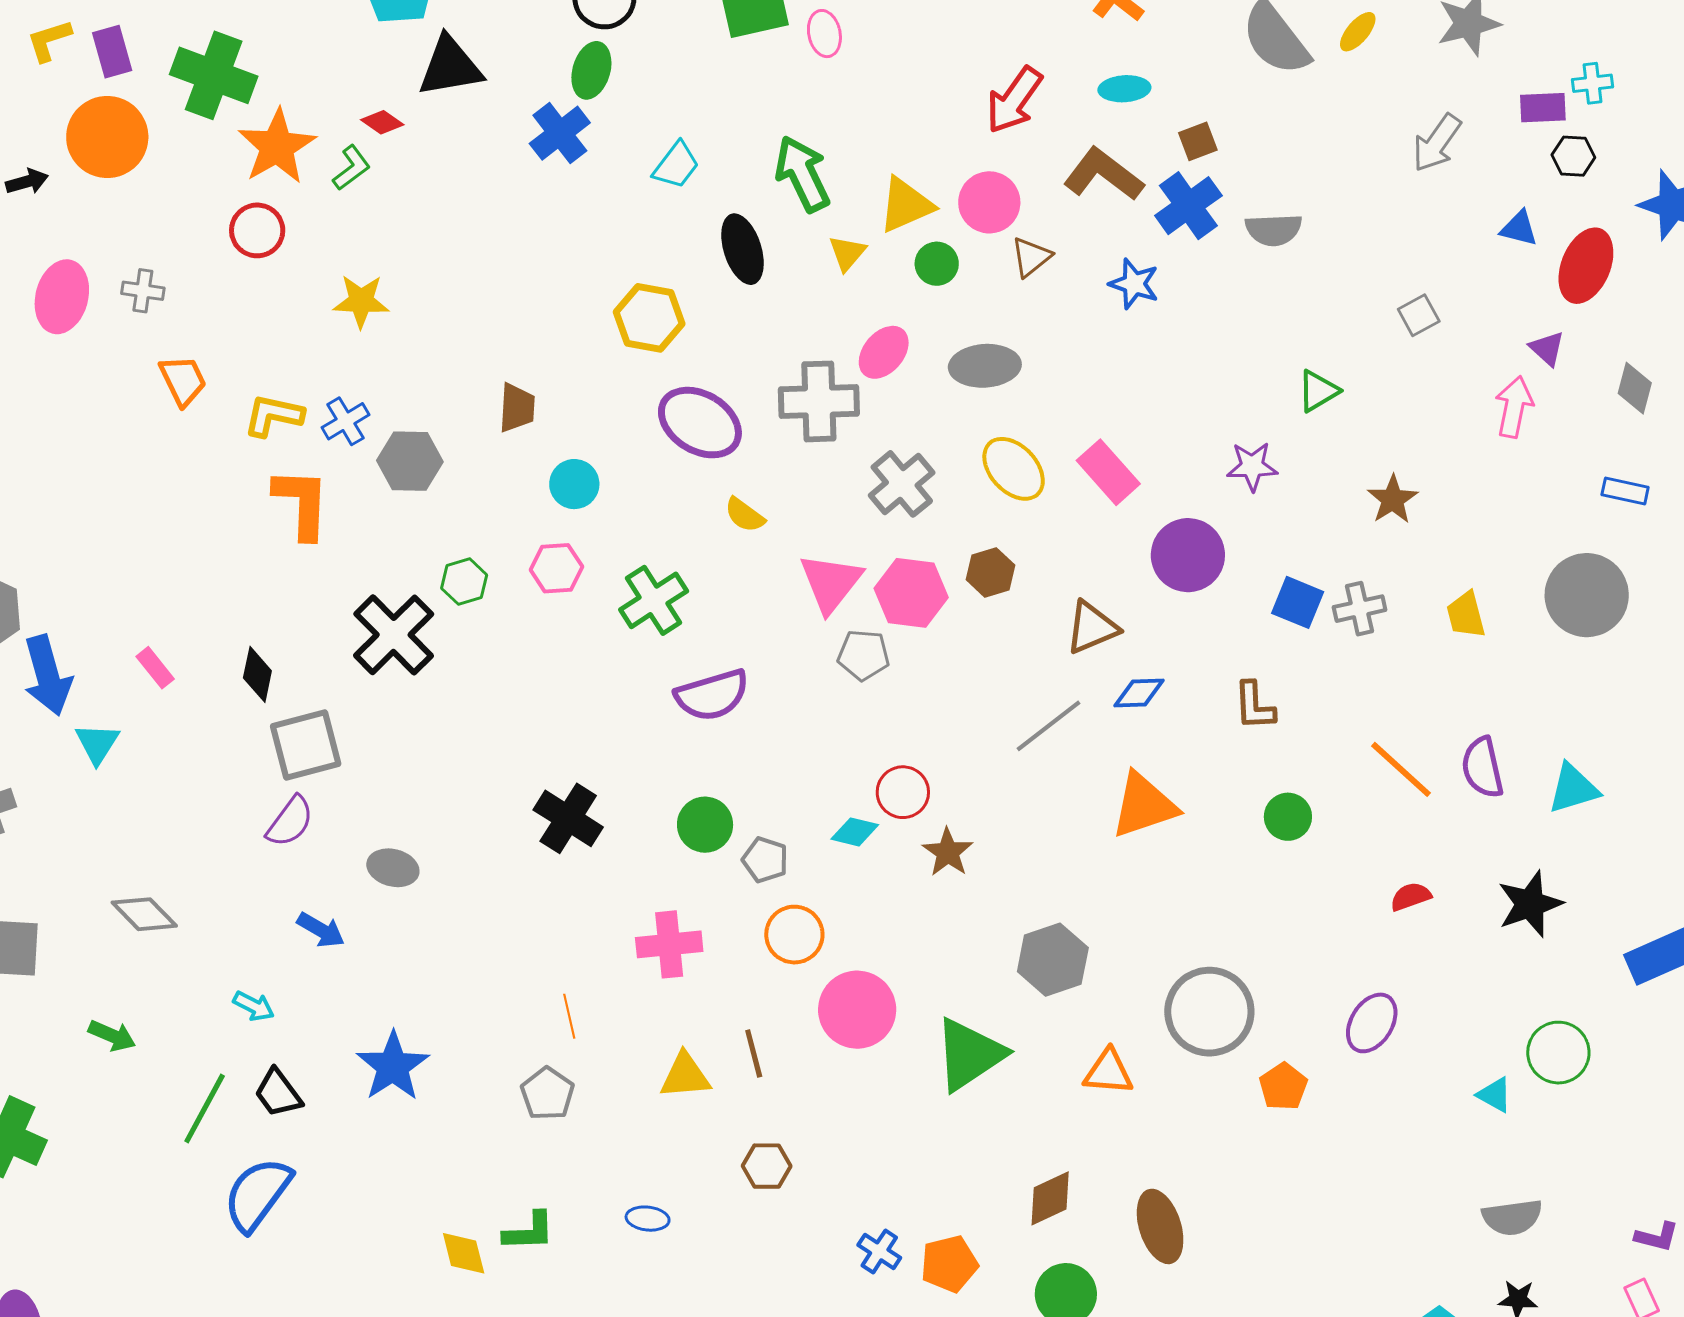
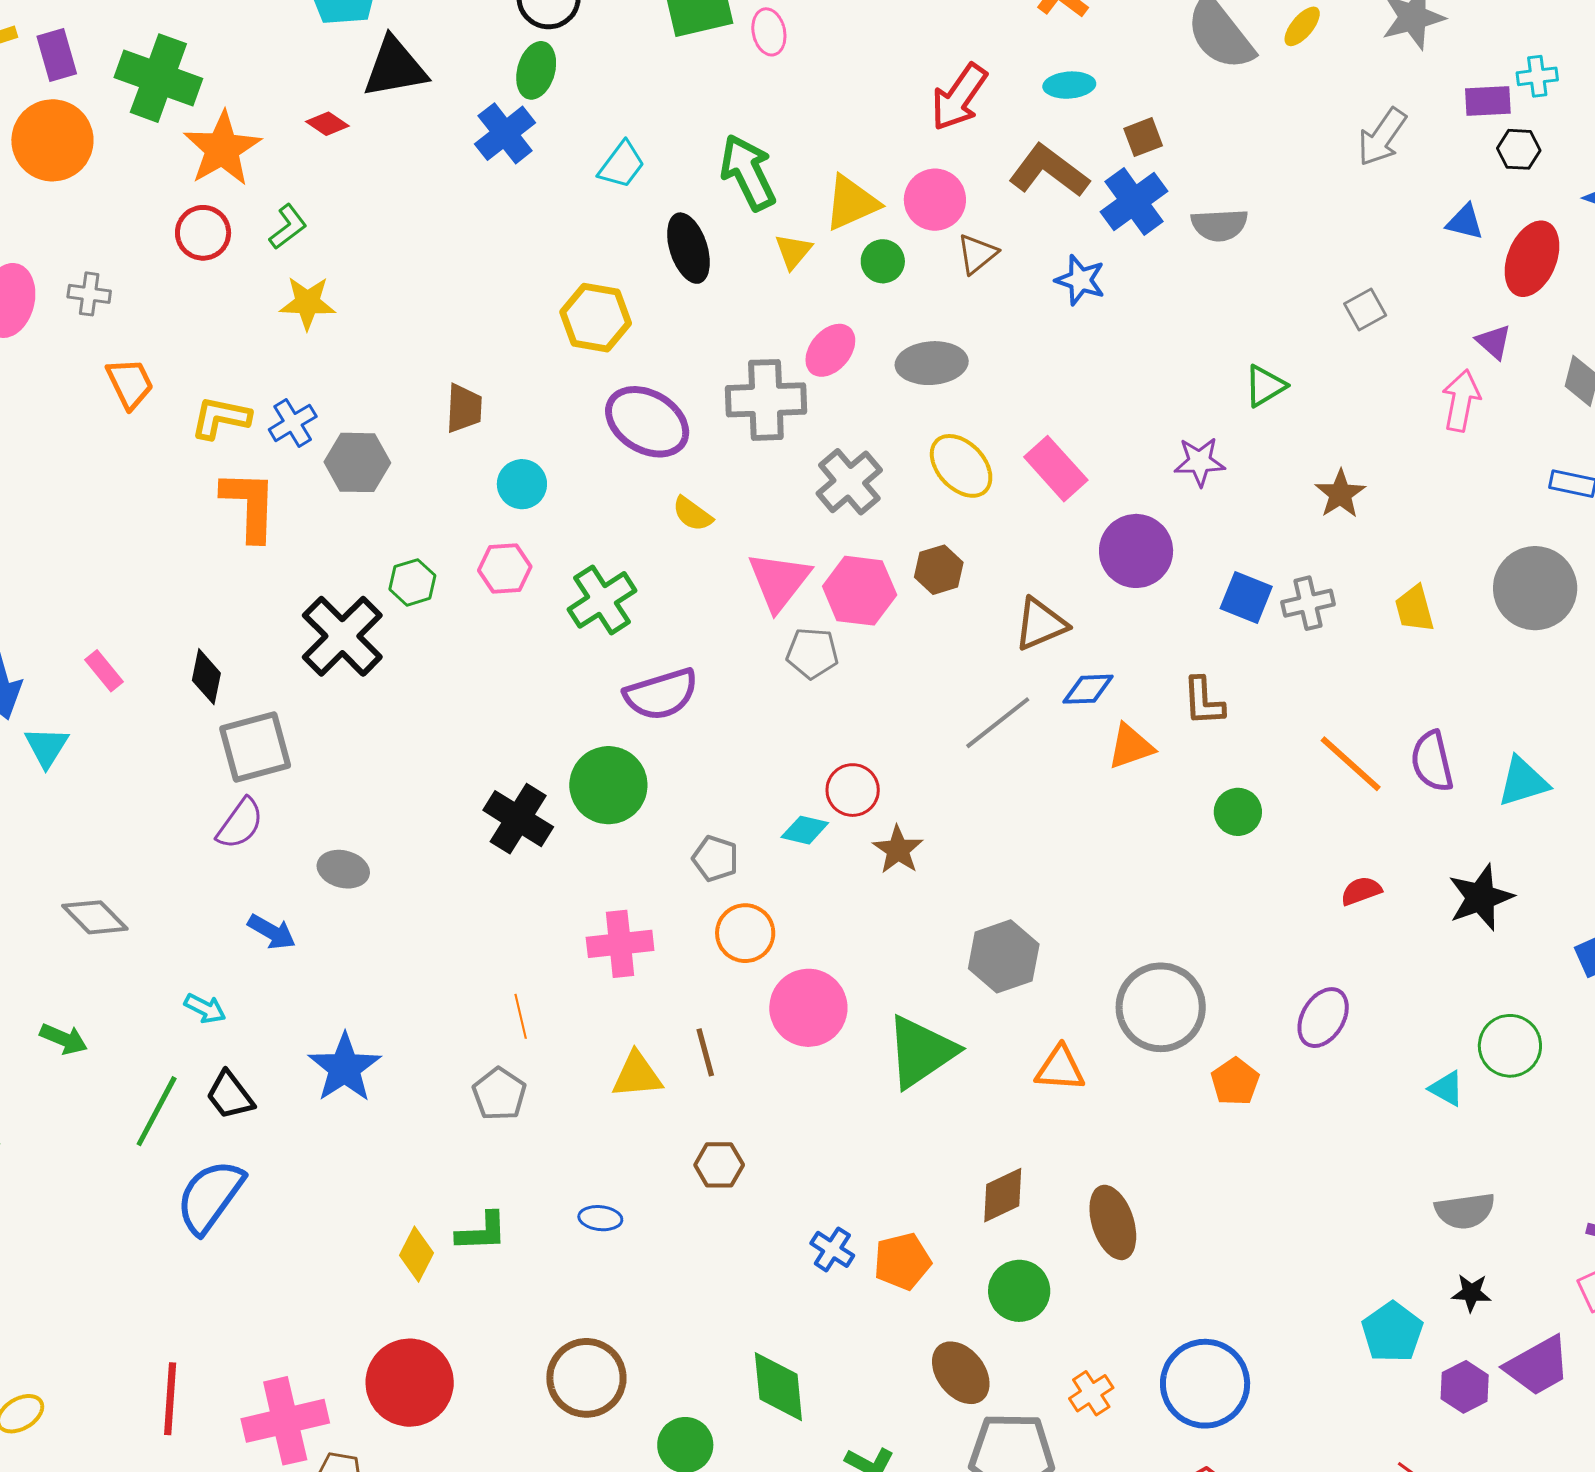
green L-shape: (351, 168) -> (288, 227), moved
orange triangle: (1144, 805) -> (1131, 747), moved, size x0.7
green circle: (705, 825) -> (608, 785), moved, size x1.4
yellow diamond: (464, 1253) -> (417, 1254), turned 42

